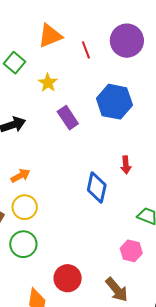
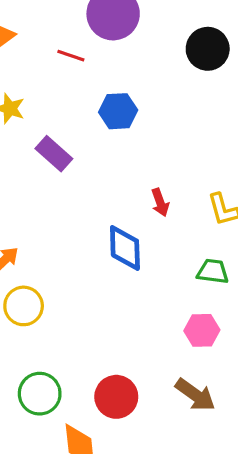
red line: (86, 50) -> (71, 56), moved, turned -36
blue hexagon: (114, 102) -> (118, 111), size x0.7
green circle: (23, 244) -> (40, 394), moved

